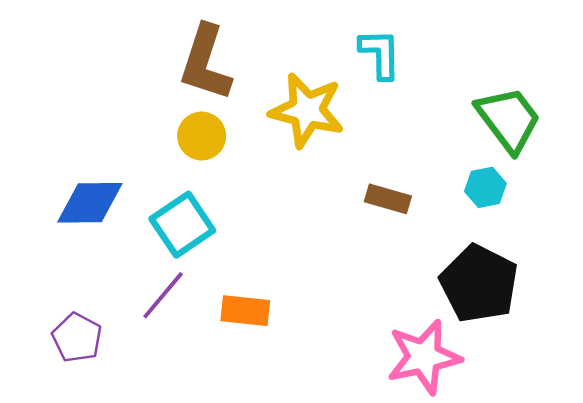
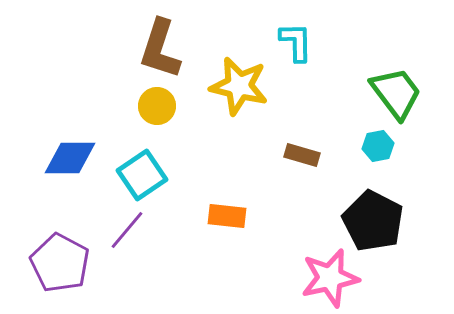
orange rectangle: (245, 311) -> (227, 216), moved
purple pentagon: (77, 338) -> (60, 263), size x1.5

